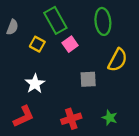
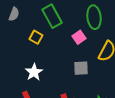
gray semicircle: (12, 27) -> (14, 14), moved
pink square: (70, 44) -> (79, 37), moved

